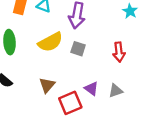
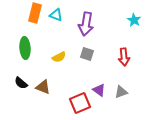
yellow semicircle: (50, 42) -> (59, 57), moved, size x0.6
brown triangle: (47, 85) -> (43, 87), moved, turned -49

